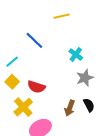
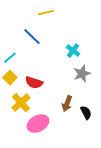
yellow line: (62, 16) -> (46, 13), moved
black semicircle: (89, 105) -> (86, 113), moved

